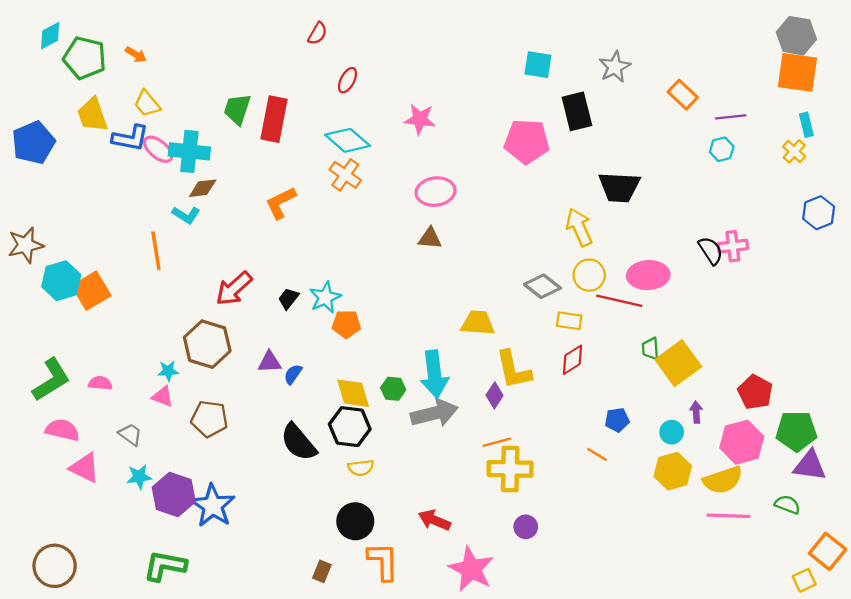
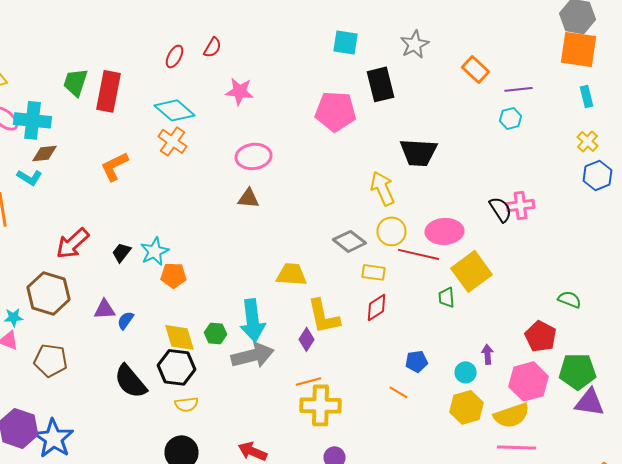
red semicircle: (317, 33) -> (212, 47), moved
yellow cross: (794, 151) -> (588, 141), moved
yellow square: (678, 363) -> (472, 271), moved
green semicircle: (787, 505) -> (570, 299), moved

